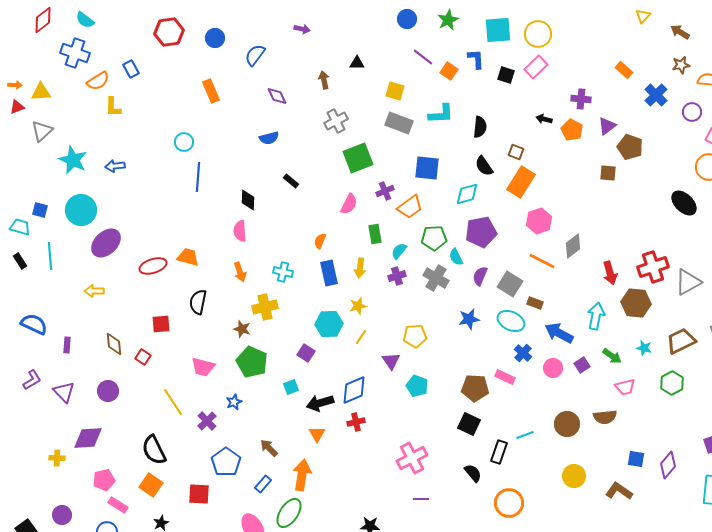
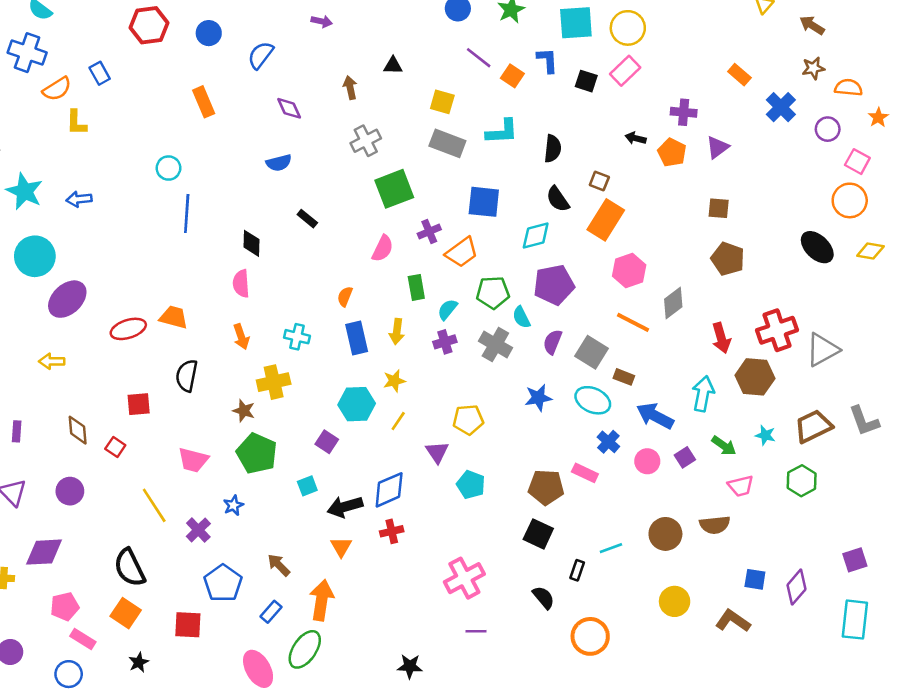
brown pentagon: (630, 147) -> (728, 259), moved
black rectangle: (499, 452) -> (577, 570), size x0.7

